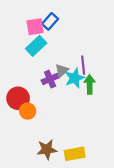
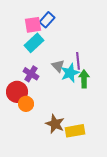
gray triangle: (62, 70) -> (58, 66), turned -32
purple cross: (50, 79) -> (31, 74), moved, turned -35
brown star: (47, 150) -> (55, 124), moved, turned 30
yellow rectangle: (75, 154) -> (75, 131), moved

